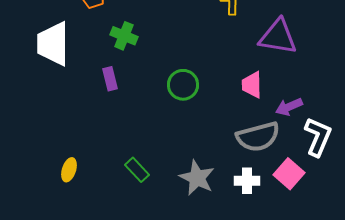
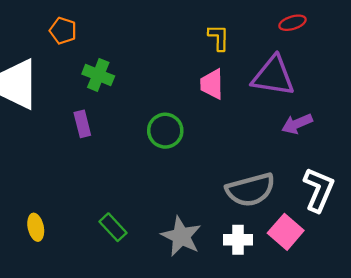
pink trapezoid: (252, 85) -> (212, 84), moved
purple arrow: (289, 107) -> (297, 124), moved
yellow ellipse: (69, 170) -> (36, 227), turned -30

